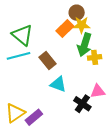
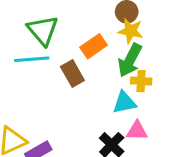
orange rectangle: (65, 29) -> (94, 46), moved
cyan triangle: (58, 84) -> (124, 103), moved, turned -42

